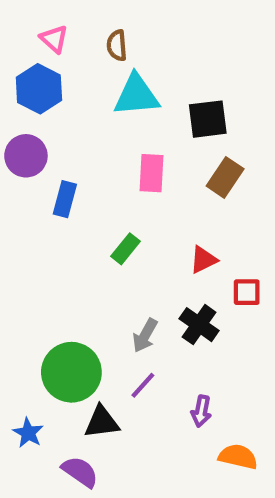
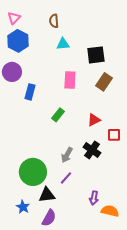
pink triangle: (54, 39) -> (14, 18), moved, turned 32
cyan triangle: (136, 95) -> (63, 44), size x0.6
purple arrow: (201, 411) -> (94, 198), moved
blue star: (28, 433) -> (23, 207), moved
purple semicircle: (80, 472) -> (49, 218), moved, turned 84

